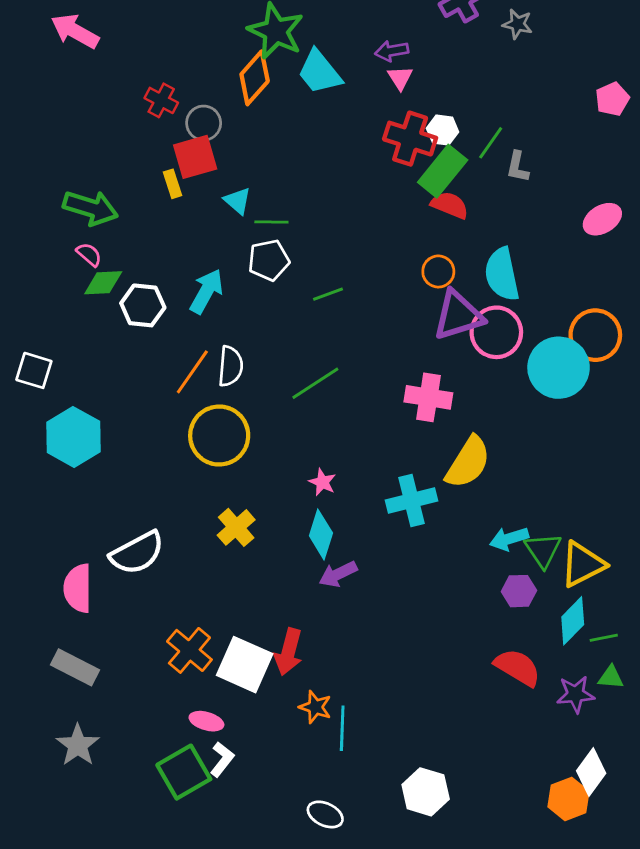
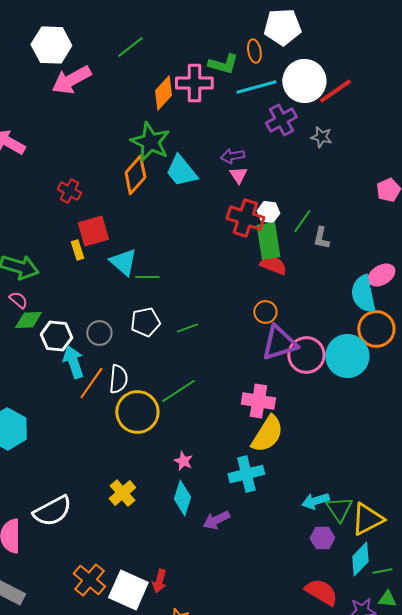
gray circle: (204, 123) -> (99, 333), moved
green rectangle: (443, 171) -> (268, 241), turned -48
cyan triangle: (238, 201) -> (123, 262), size x1.4
white pentagon: (269, 260) -> (145, 322), moved
cyan semicircle: (502, 274) -> (363, 294), moved
cyan arrow: (206, 291) -> (73, 362), moved, turned -48
orange circle: (595, 335) -> (376, 329), moved
cyan circle: (559, 368) -> (347, 356), moved
yellow circle: (219, 436) -> (137, 412), moved
yellow semicircle: (468, 462) -> (267, 434), moved
purple arrow: (338, 574) -> (216, 520), moved
red arrow: (288, 652) -> (159, 581), size x0.7

